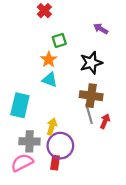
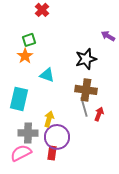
purple arrow: (101, 29) -> (108, 36), moved
green square: (59, 40) -> (29, 40), moved
orange star: (49, 60) -> (25, 56), moved

